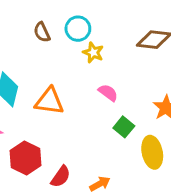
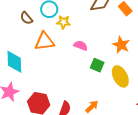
orange triangle: (49, 101) -> (44, 41), moved

